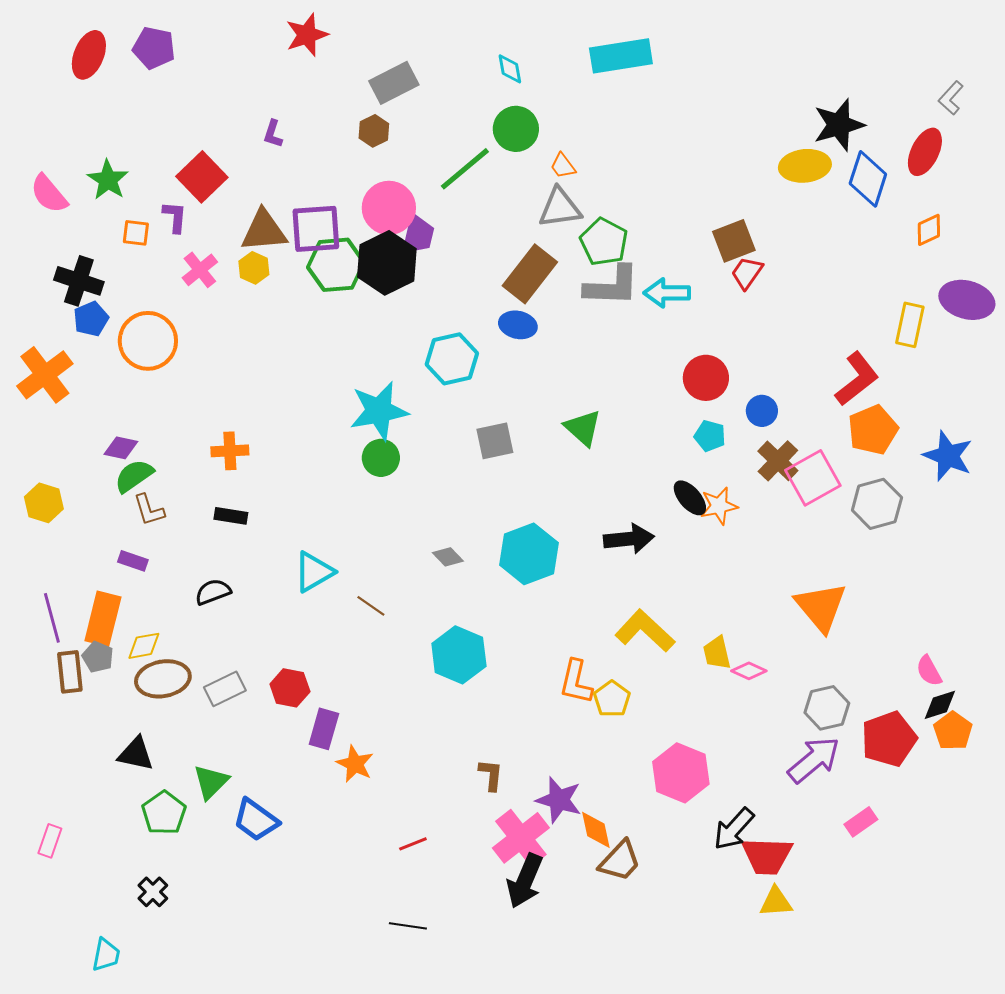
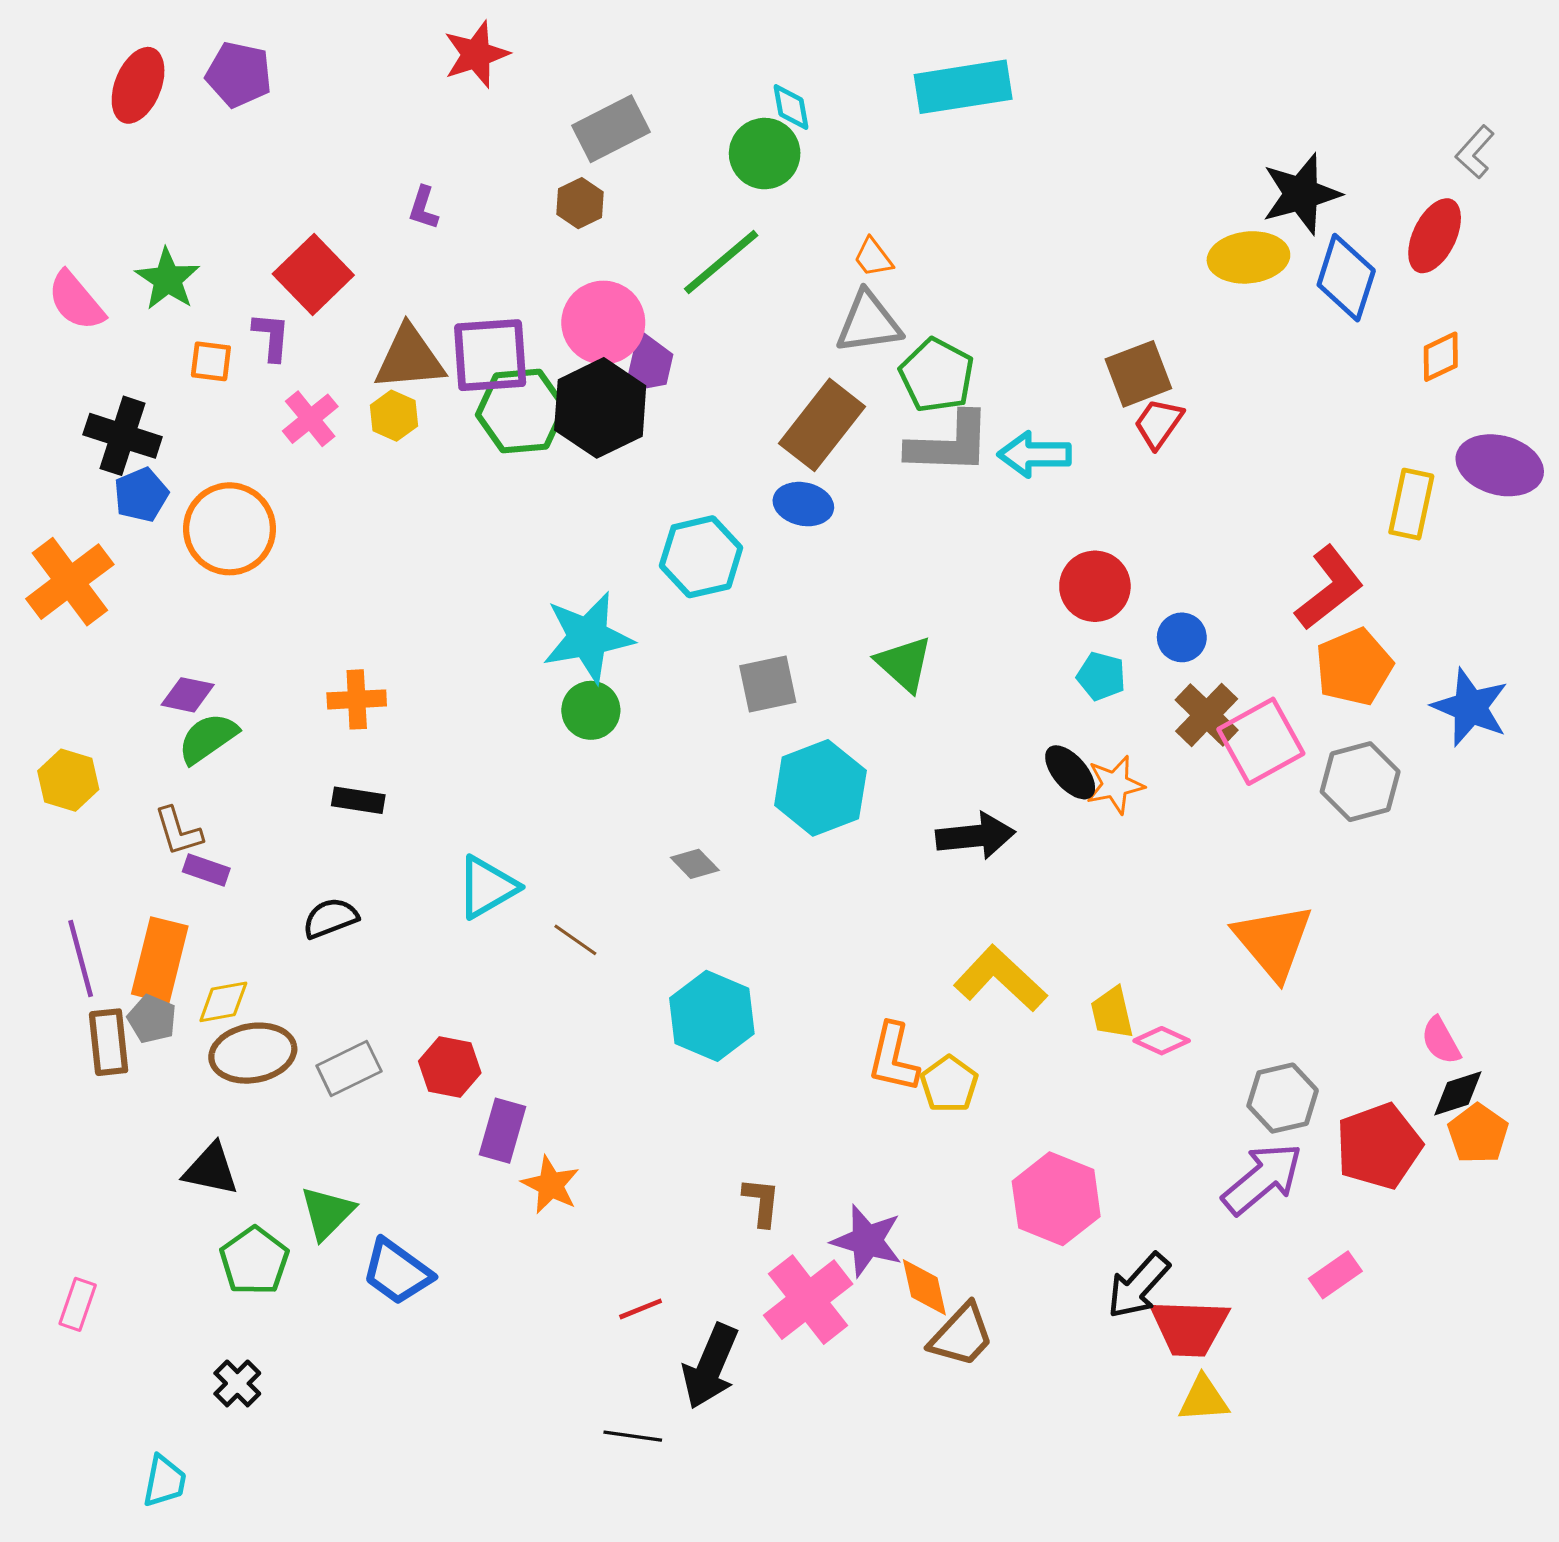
green circle: (516, 129) -> (765, 154), moved
brown L-shape: (149, 510) -> (178, 831), moved
cyan hexagon: (529, 554) -> (820, 788), moved
black arrow: (525, 881) -> (710, 1366), moved

